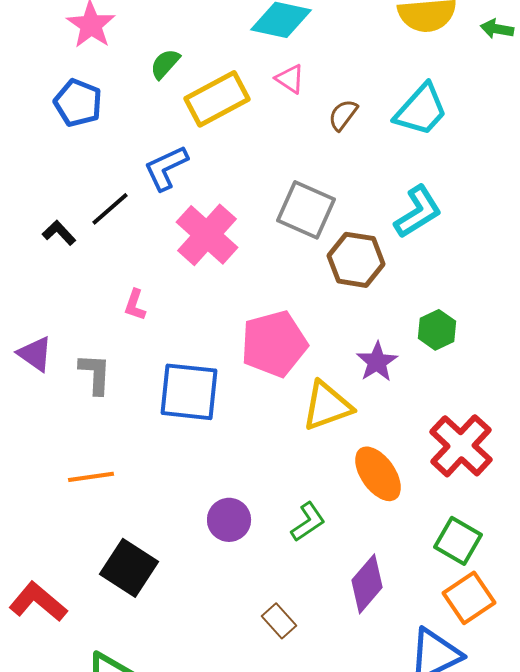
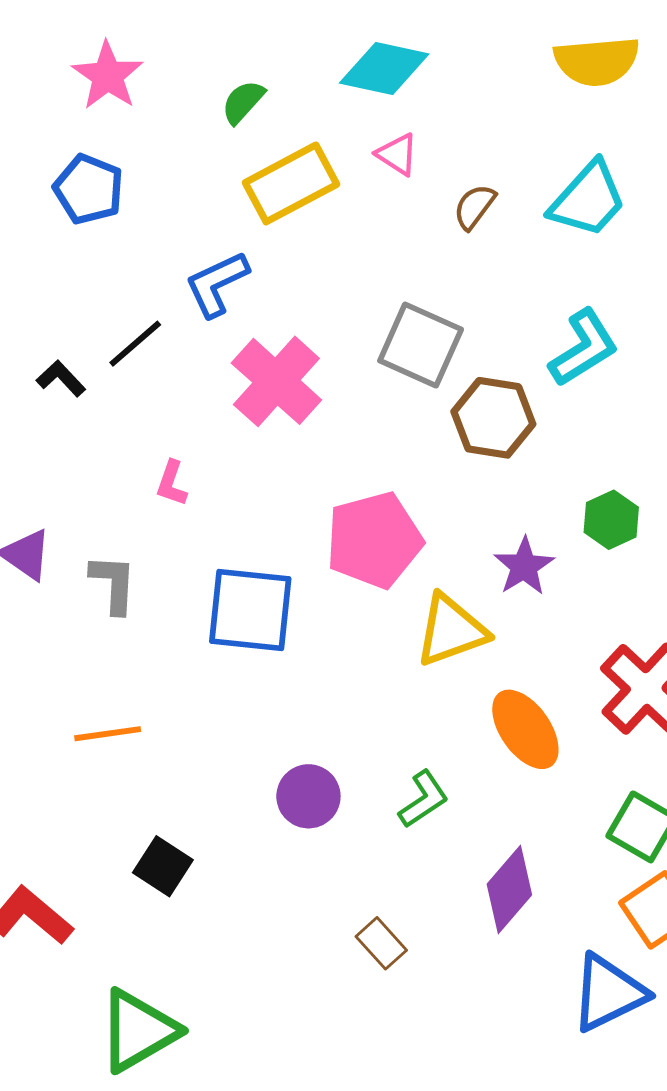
green semicircle: (165, 64) -> (243, 102), moved
black square: (129, 568) -> (163, 866), size x0.7

